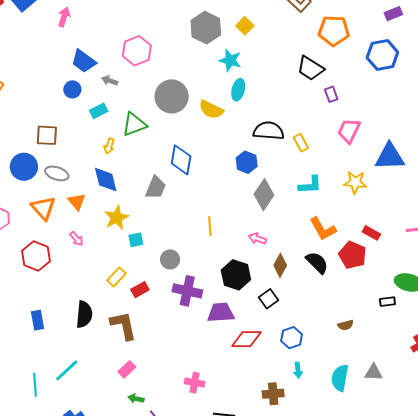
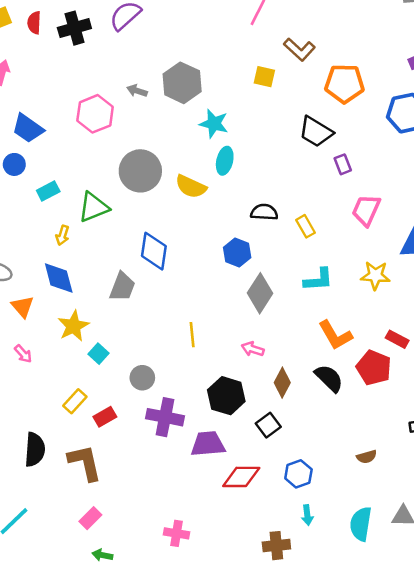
yellow square: (245, 26) -> (264, 77), moved, turned -30
gray arrow: (110, 81) -> (137, 91), moved
black semicircle: (269, 131) -> (264, 212), size x0.7
cyan square: (136, 240) -> (99, 354), turned -35

